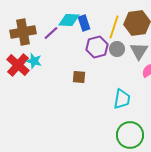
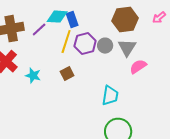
yellow line: (114, 27) -> (66, 42), moved
cyan star: (34, 61) -> (33, 76), moved
brown square: (79, 77) -> (67, 74), turned -32

